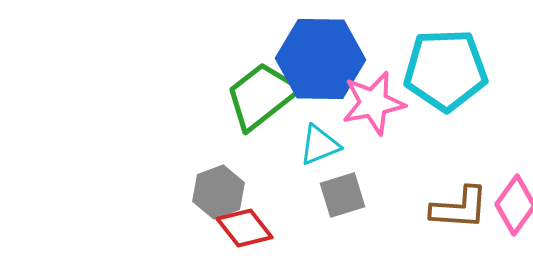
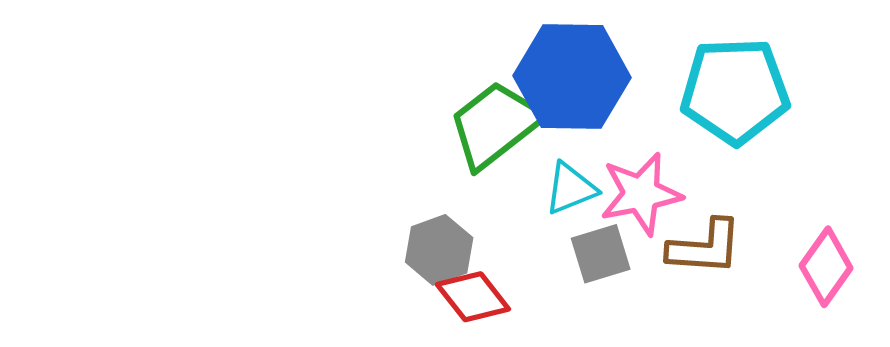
pink star: (374, 103) -> (641, 194), moved
brown L-shape: (460, 208) -> (705, 247), moved

